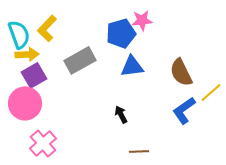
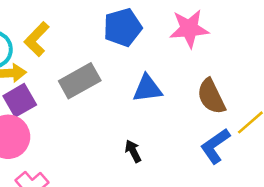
pink star: (142, 20) -> (189, 29), moved, size x1.4
blue pentagon: (121, 33) -> (123, 27), moved

